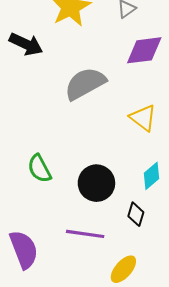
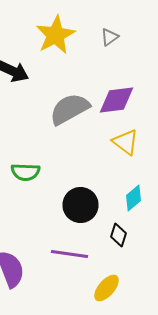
purple diamond: (144, 50) -> (116, 100), moved
green semicircle: (39, 169) -> (26, 172), moved, turned -60

